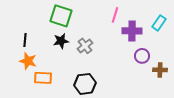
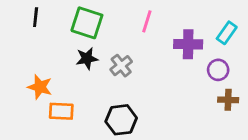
pink line: (115, 15) -> (147, 21), moved
black line: (25, 40) -> (36, 17), moved
purple circle: (142, 56) -> (218, 70), moved

